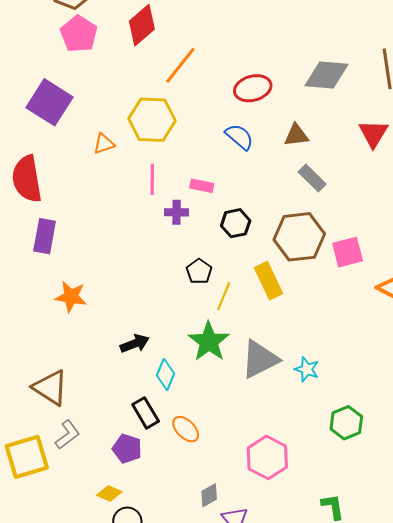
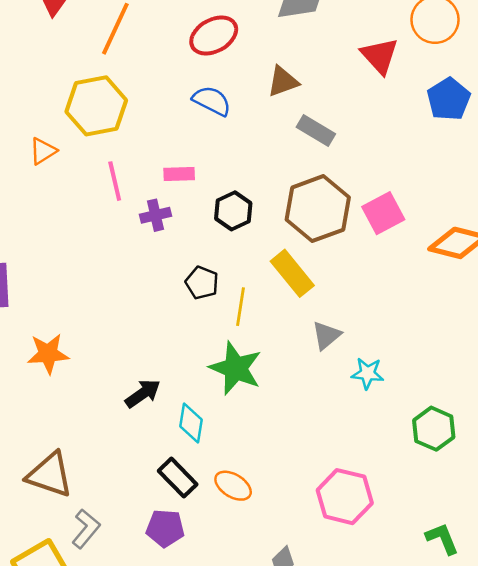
gray triangle: (260, 359) -> (326, 335), moved, size x0.6

